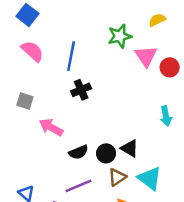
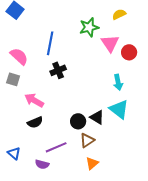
pink semicircle: (32, 51) -> (19, 56), moved
cyan arrow: (166, 116) -> (118, 82), moved
black semicircle: (79, 152) -> (35, 122), moved
cyan triangle: (150, 178) -> (119, 109), moved

